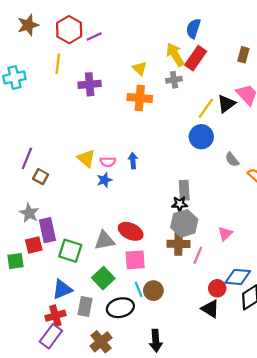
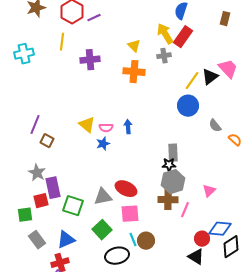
brown rectangle: (243, 55) -> (225, 19), moved
gray rectangle: (85, 307) -> (37, 240), moved, turned -48

